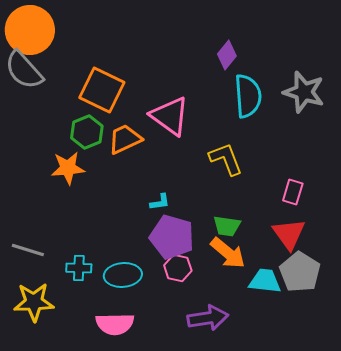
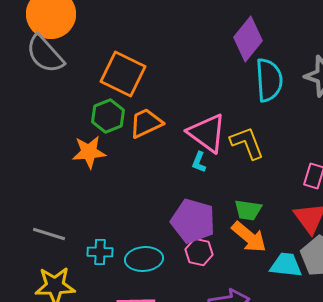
purple diamond: (227, 55) -> (248, 39), size x1.5
pink triangle: (170, 116) -> (207, 133), moved
cyan L-shape: (160, 202) -> (199, 162), moved, turned 120

